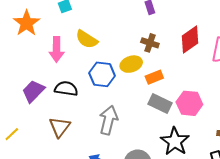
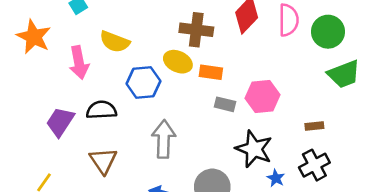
brown cross: (150, 43) -> (196, 30), size x1.4
yellow ellipse: (131, 64) -> (178, 62), turned 55
orange rectangle: (154, 77) -> (211, 72), turned 42
gray rectangle: (160, 103) -> (225, 104), size x0.7

